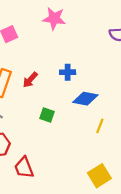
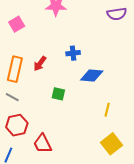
yellow line: (100, 126) -> (107, 110), moved

